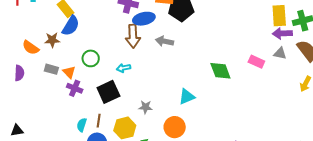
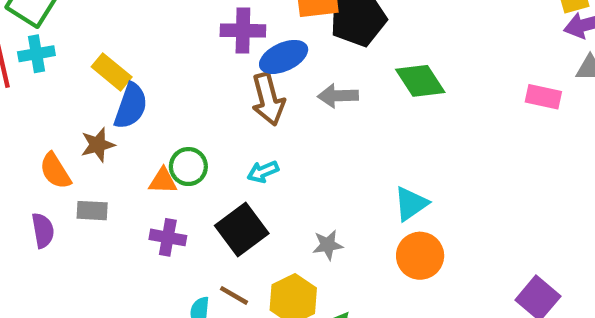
orange semicircle: (31, 48) -> (55, 171), turned 36
gray rectangle: (51, 69) -> (92, 211), moved
green diamond: (220, 71) -> (420, 81), moved
orange triangle: (69, 72) -> (163, 181), moved, turned -32
brown line: (99, 121) -> (234, 295), turned -56
orange circle: (175, 127) -> (420, 256), moved

